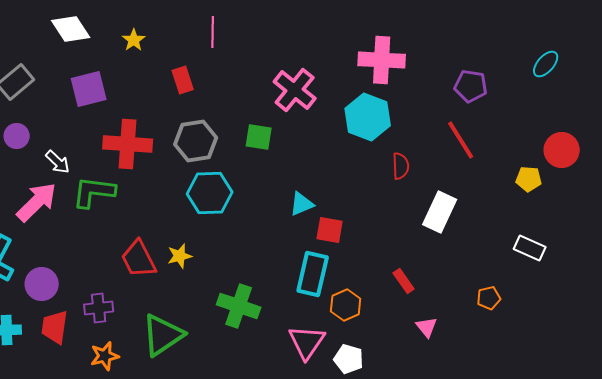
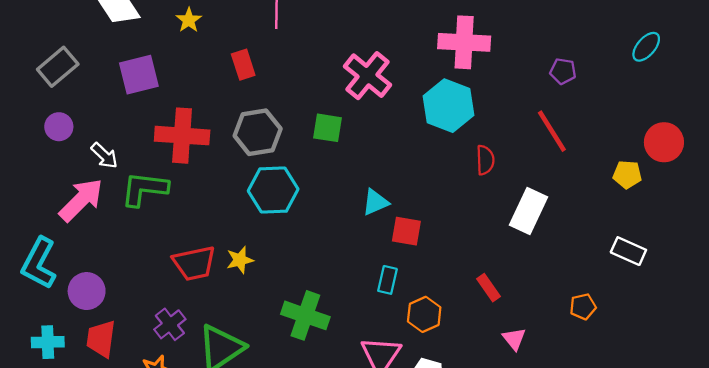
purple pentagon: (471, 86) -> (563, 71), size x0.7
red trapezoid: (139, 259) -> (194, 263), turned -75
cyan rectangle: (313, 274) -> (387, 280), size x0.6
purple cross: (99, 308) -> (170, 324), moved, turned -32

